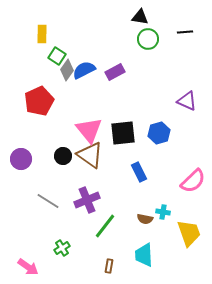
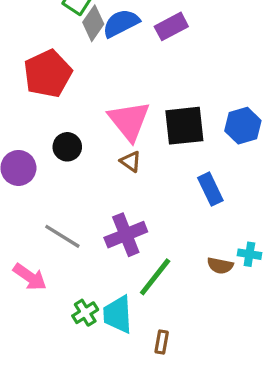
brown triangle: (90, 155) -> (131, 161), size x0.5
black circle: (63, 156) -> (67, 147), moved
cyan trapezoid: (144, 255) -> (118, 314), moved
pink arrow: (28, 267) -> (30, 277), moved

